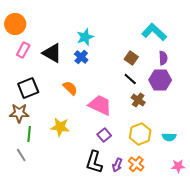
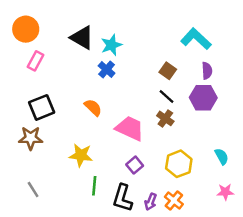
black triangle: (52, 53) -> (82, 38), moved
brown cross: (138, 100) -> (165, 118), moved
green line: (29, 134) -> (94, 186), moved
cyan semicircle: (169, 137) -> (222, 156), moved, turned -120
pink star: (178, 166) -> (225, 192), moved

